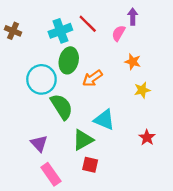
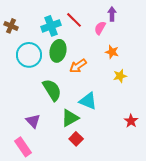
cyan circle: (41, 79) -> (29, 55), moved
red star: (147, 137) -> (131, 121), moved
red square: (90, 165) -> (76, 139), turned 32
pink rectangle: (51, 174) -> (23, 147), moved

